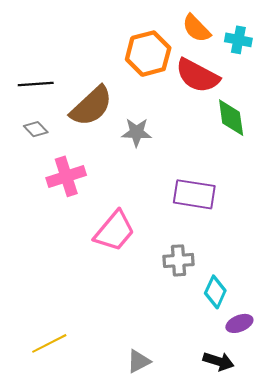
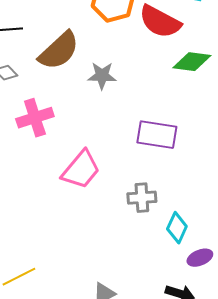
green diamond: (231, 118) -> (192, 62), turned -75

